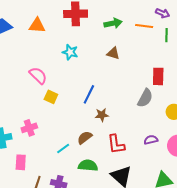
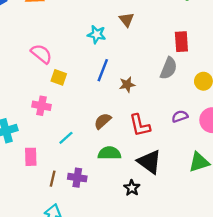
cyan star: (70, 52) -> (97, 34), moved
brown triangle: (113, 53) -> (126, 20), turned 40
brown star: (102, 115) -> (127, 85), moved
pink cross: (29, 128) -> (41, 106), moved, turned 35
cyan line: (63, 148) -> (66, 138), moved

